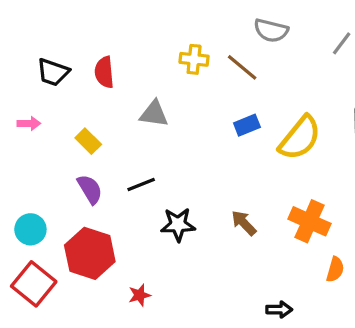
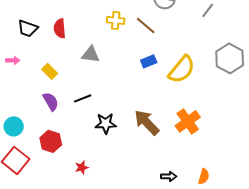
orange cross: (310, 221) -> (188, 121), turned 30
brown arrow: (244, 223) -> (147, 122), size x1.6
red hexagon: (90, 253) -> (51, 141), size x0.7
orange semicircle: (335, 269) -> (204, 176), moved

